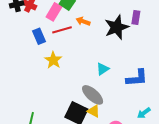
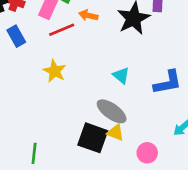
blue rectangle: (39, 36) -> (16, 36), moved
cyan triangle: (103, 69) -> (121, 75), turned -40

